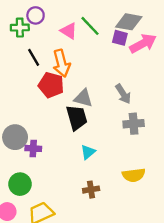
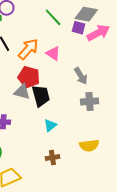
pink triangle: (69, 31) -> (53, 53), moved
orange arrow: (61, 63) -> (28, 49), turned -125
red pentagon: (51, 85) -> (29, 77), moved
gray triangle: (83, 98) -> (22, 92), moved

